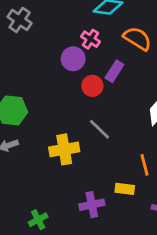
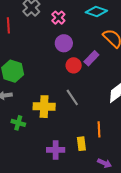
pink cross: (91, 39) -> (58, 18), moved
yellow rectangle: (125, 189) -> (81, 144), turned 64
green cross: (38, 220) -> (18, 123), moved, turned 32

